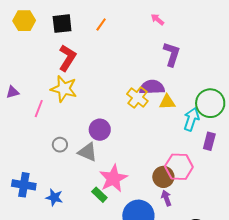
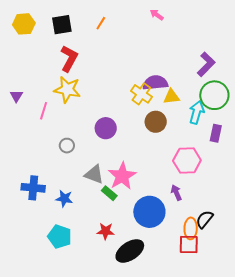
purple L-shape: (172, 54) -> (206, 64), moved, turned 30
purple triangle: (13, 92) -> (16, 96), turned -40
gray triangle: (88, 152) -> (94, 174), moved
brown circle: (163, 177) -> (156, 122), moved

